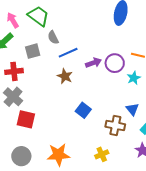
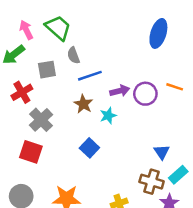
red cross: (14, 71) -> (22, 92), turned -30
cyan star: (134, 78) -> (108, 116), moved
gray cross: (13, 97) -> (41, 120), moved
blue square: (83, 110) -> (89, 148), moved
brown cross: (115, 125) -> (152, 182), moved

